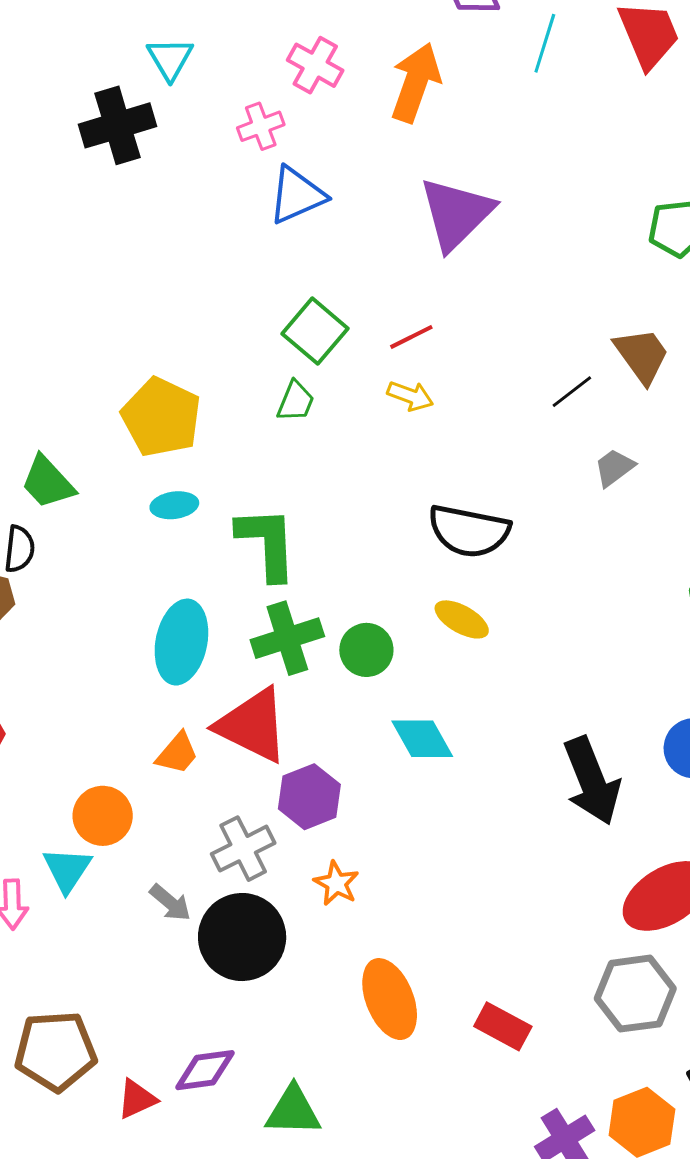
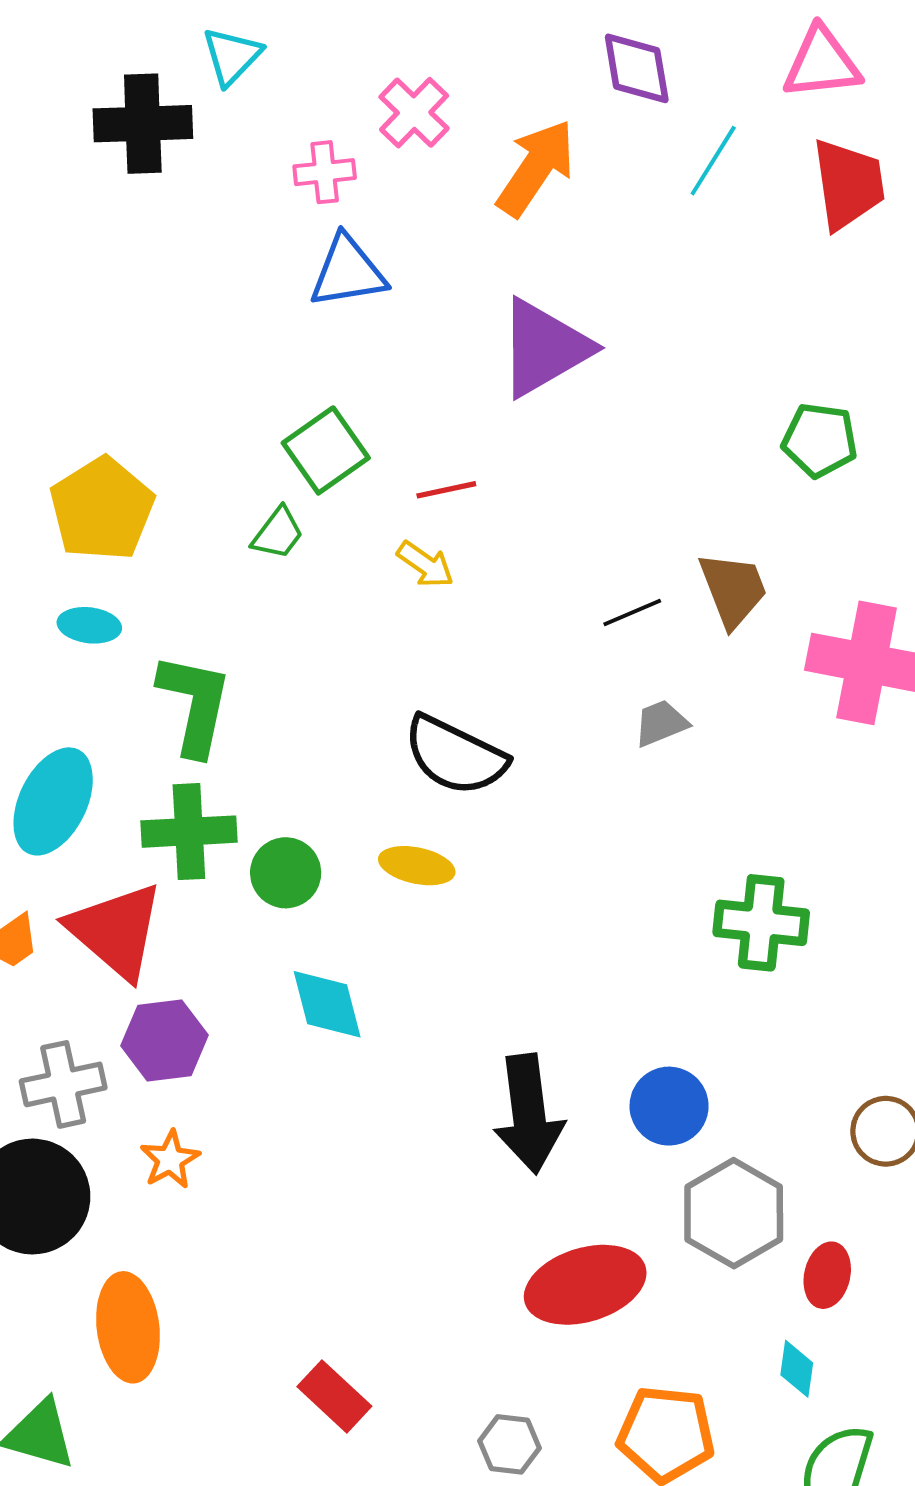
yellow ellipse: (462, 619) -> (417, 866), turned -32
gray hexagon: (635, 994) -> (510, 1444), moved, size x0.6
orange ellipse: (390, 999) -> (128, 1327), moved

